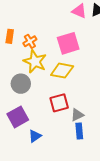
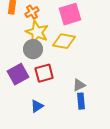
gray circle: (21, 84) -> (33, 49), moved
red square: (59, 103) -> (44, 73), moved
purple square: (18, 117) -> (18, 74), moved

